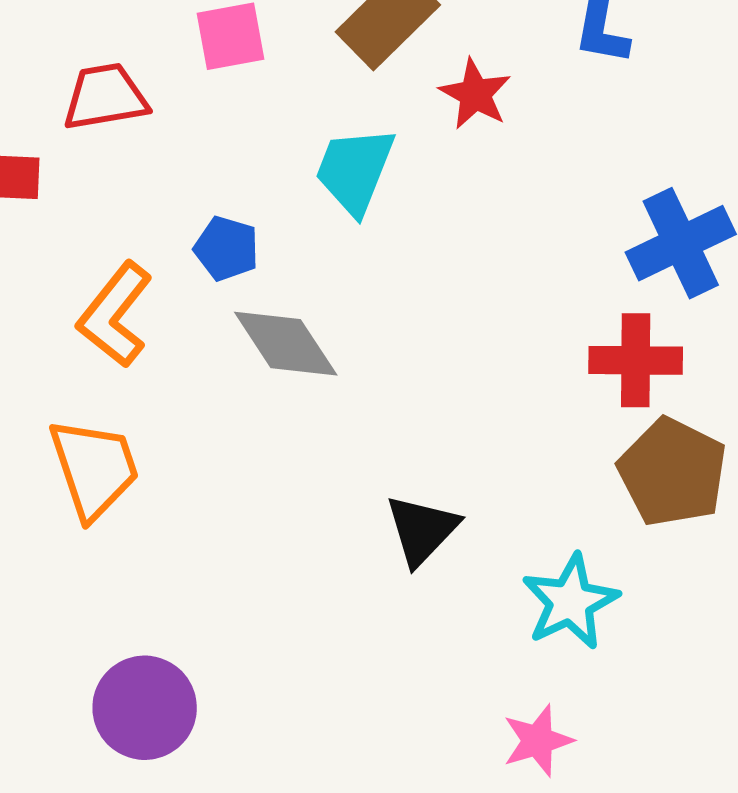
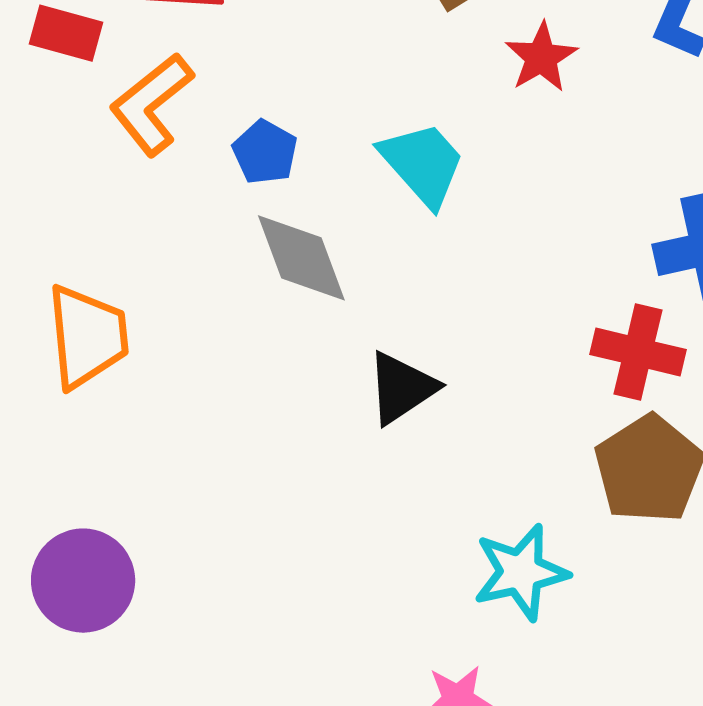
cyan trapezoid: (355, 170) -> (423, 164), moved, turned 104
orange L-shape: (115, 315) -> (152, 104), moved
black triangle: (422, 530) -> (402, 388), moved

